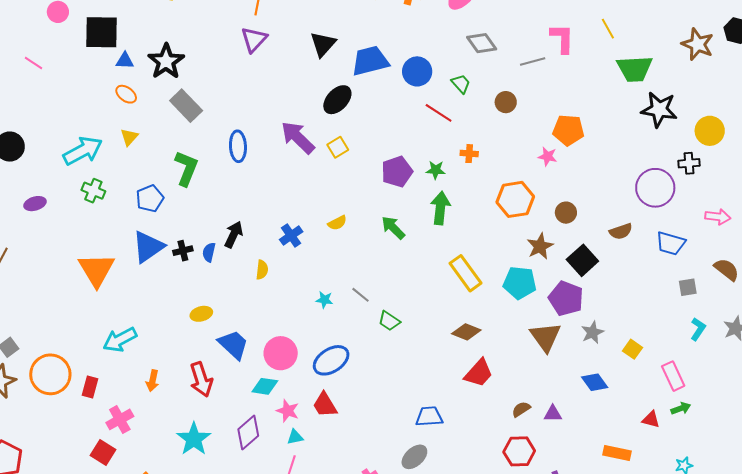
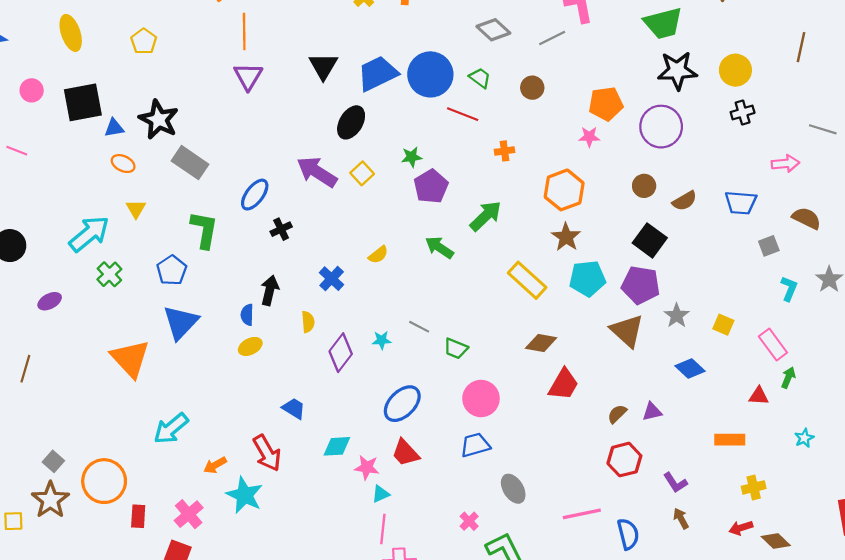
blue circle: (417, 71) -> (430, 74), size x1.4
black star: (659, 110) -> (677, 71), moved
yellow circle: (710, 131) -> (735, 70), moved
blue ellipse: (238, 146) -> (255, 195), turned 52
green star: (436, 170) -> (412, 157), moved
purple circle: (655, 188) -> (661, 127), moved
green cross: (93, 191) -> (109, 274), turned 35
green arrow: (440, 208) -> (486, 216), turned 52
brown circle: (566, 213) -> (644, 186), moved
brown star: (540, 246) -> (566, 237), moved
black cross: (183, 251) -> (281, 229), moved
yellow ellipse: (201, 314) -> (250, 346), moved
blue trapezoid: (233, 345) -> (294, 408), size x0.7
pink circle: (281, 353) -> (481, 399), moved
orange arrow: (153, 381) -> (215, 465), turned 60
red rectangle: (90, 387) -> (138, 516), moved
green arrow: (681, 408) -> (788, 378), turned -36
blue trapezoid: (429, 417) -> (475, 445), moved
purple diamond: (248, 432) -> (341, 353), moved
cyan star: (194, 439) -> (244, 495), moved
gray ellipse: (414, 457) -> (513, 489), turned -68

